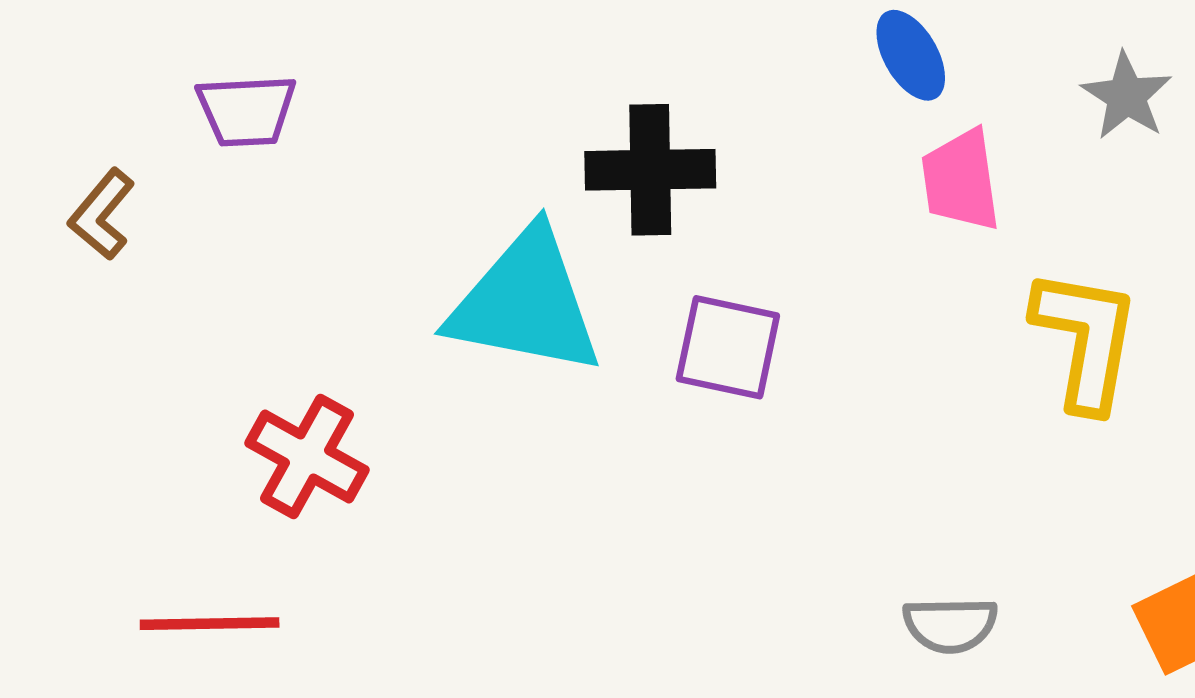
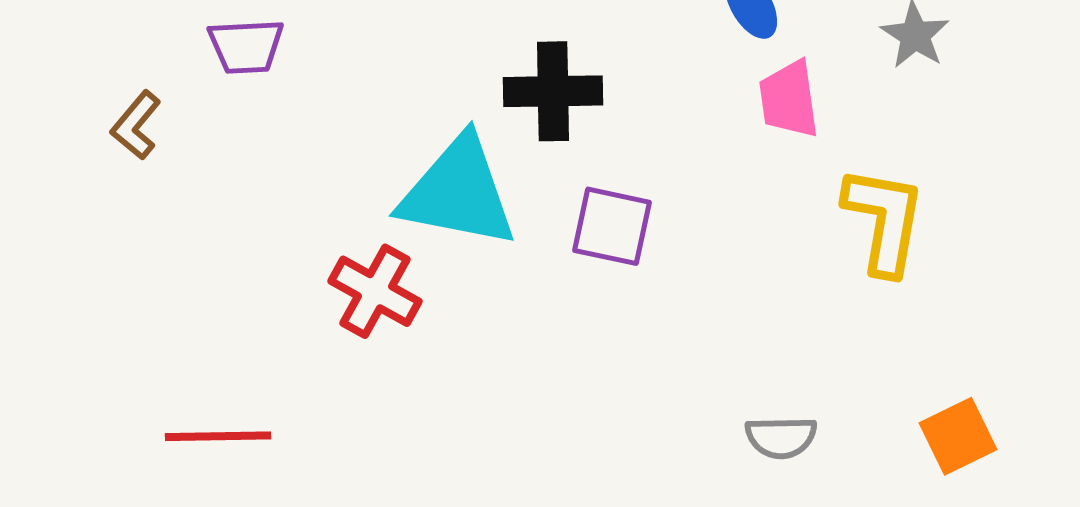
red cross: (307, 456) -> (375, 291), moved

